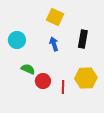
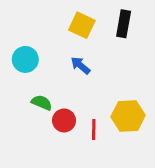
black rectangle: (83, 39) -> (124, 24), moved
blue arrow: (54, 44) -> (80, 65), turned -32

